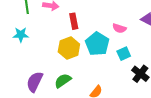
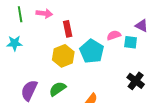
pink semicircle: (119, 28) -> (114, 35), turned 144
cyan square: (124, 54) -> (131, 42), moved, turned 32

